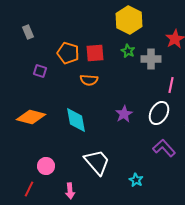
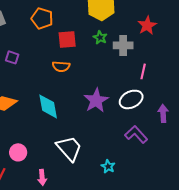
orange pentagon: (68, 53) -> (42, 18), moved
white ellipse: (159, 113) -> (131, 99), turned 35
purple star: (124, 114) -> (96, 100), size x1.4

